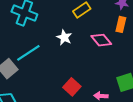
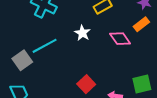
orange rectangle: (121, 24) -> (141, 24), turned 35

